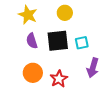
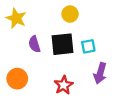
yellow star: (28, 15) -> (16, 18), moved
orange circle: (33, 73) -> (17, 79), moved

